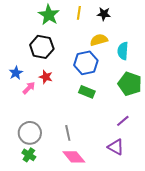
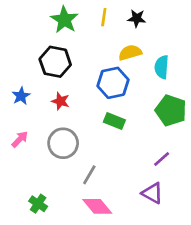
pink arrow: (29, 88) -> (20, 139), moved
gray circle: (30, 133) -> (63, 143), moved
gray line: (68, 133) -> (89, 175), turned 42

